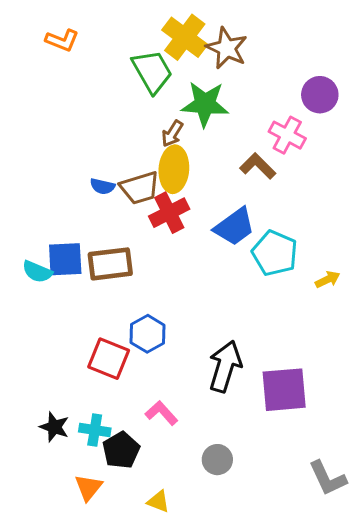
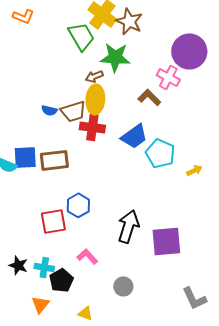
purple circle: (320, 95) -> (189, 51), size x1.5
brown arrow: (172, 134) -> (94, 76), turned 36
red cross: (169, 213) -> (92, 127), turned 35
red square: (109, 359) -> (53, 221), turned -32

